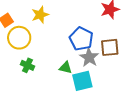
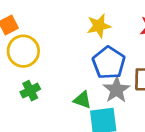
yellow star: (40, 15) -> (99, 26), moved
green cross: (27, 65) -> (30, 91), turned 32

